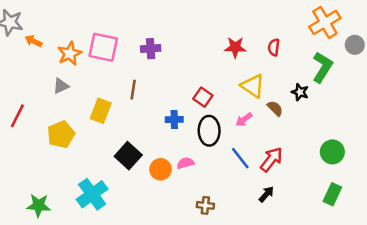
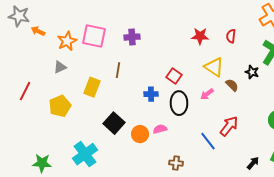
blue line: (240, 158) -> (208, 141), moved
black arrow: (266, 194) -> (253, 163), moved

